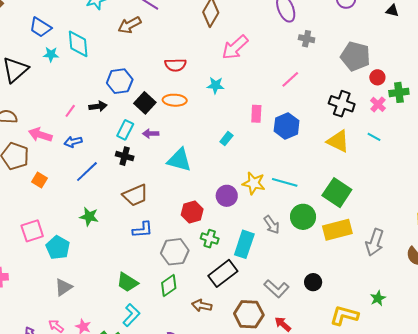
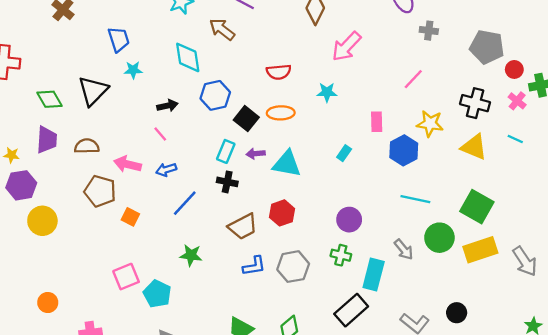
brown arrow: (130, 25) -> (222, 29), turned 70
blue trapezoid: (40, 27) -> (119, 39), turned -135
cyan diamond: (78, 44) -> (188, 57), moved
black arrow: (98, 106) -> (167, 106), moved
pink line: (70, 111) -> (160, 134), turned -72
blue hexagon: (287, 126) -> (404, 150), moved
cyan triangle: (179, 160) -> (287, 164), moved
yellow star: (254, 183) -> (430, 124), moved
red hexagon: (192, 212) -> (282, 213), moved
green cross: (210, 239) -> (341, 255), moved
gray arrow: (375, 242) -> (525, 261), turned -48
gray hexagon: (175, 252) -> (293, 267), moved

